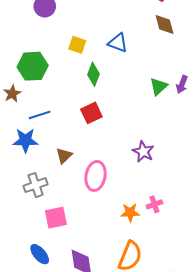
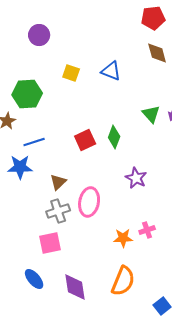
green diamond: (93, 74) -> (114, 137), moved
green triangle: (159, 87) -> (151, 114), turned -30
gray cross: (36, 185) -> (58, 211), moved

